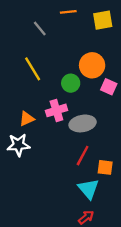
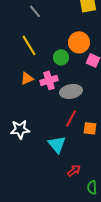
orange triangle: (27, 119) -> (27, 78), moved
white star: (18, 145) -> (20, 129), moved
cyan triangle: (88, 189) -> (57, 144), moved

